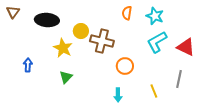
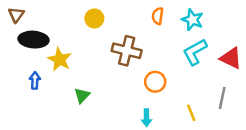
black ellipse: (47, 20) -> (34, 40), moved
yellow circle: (81, 31) -> (94, 18), moved
yellow star: (63, 48) -> (60, 59), moved

